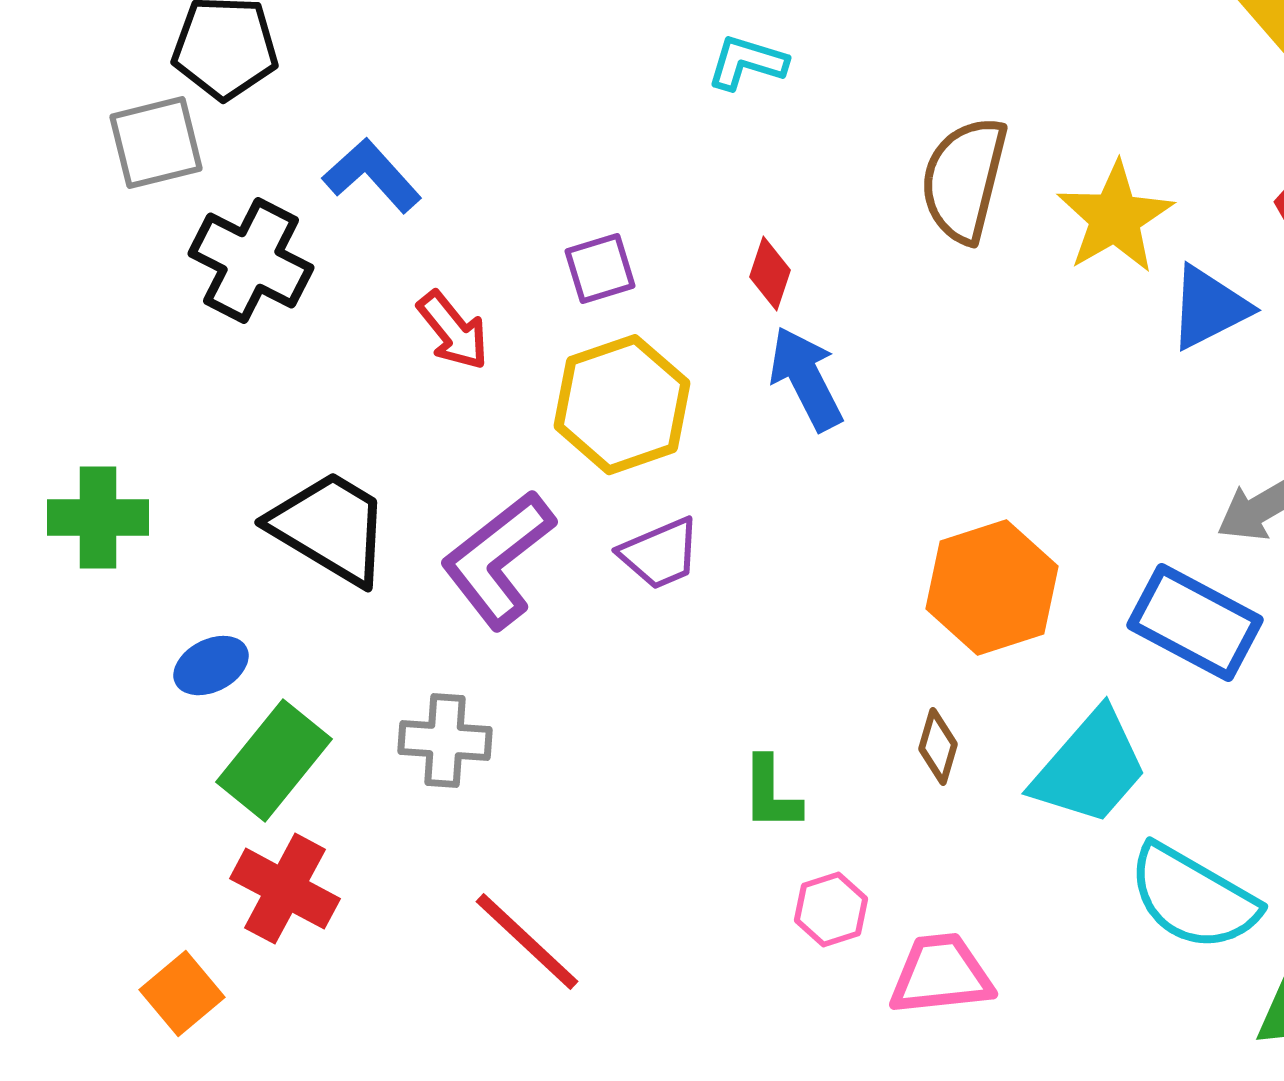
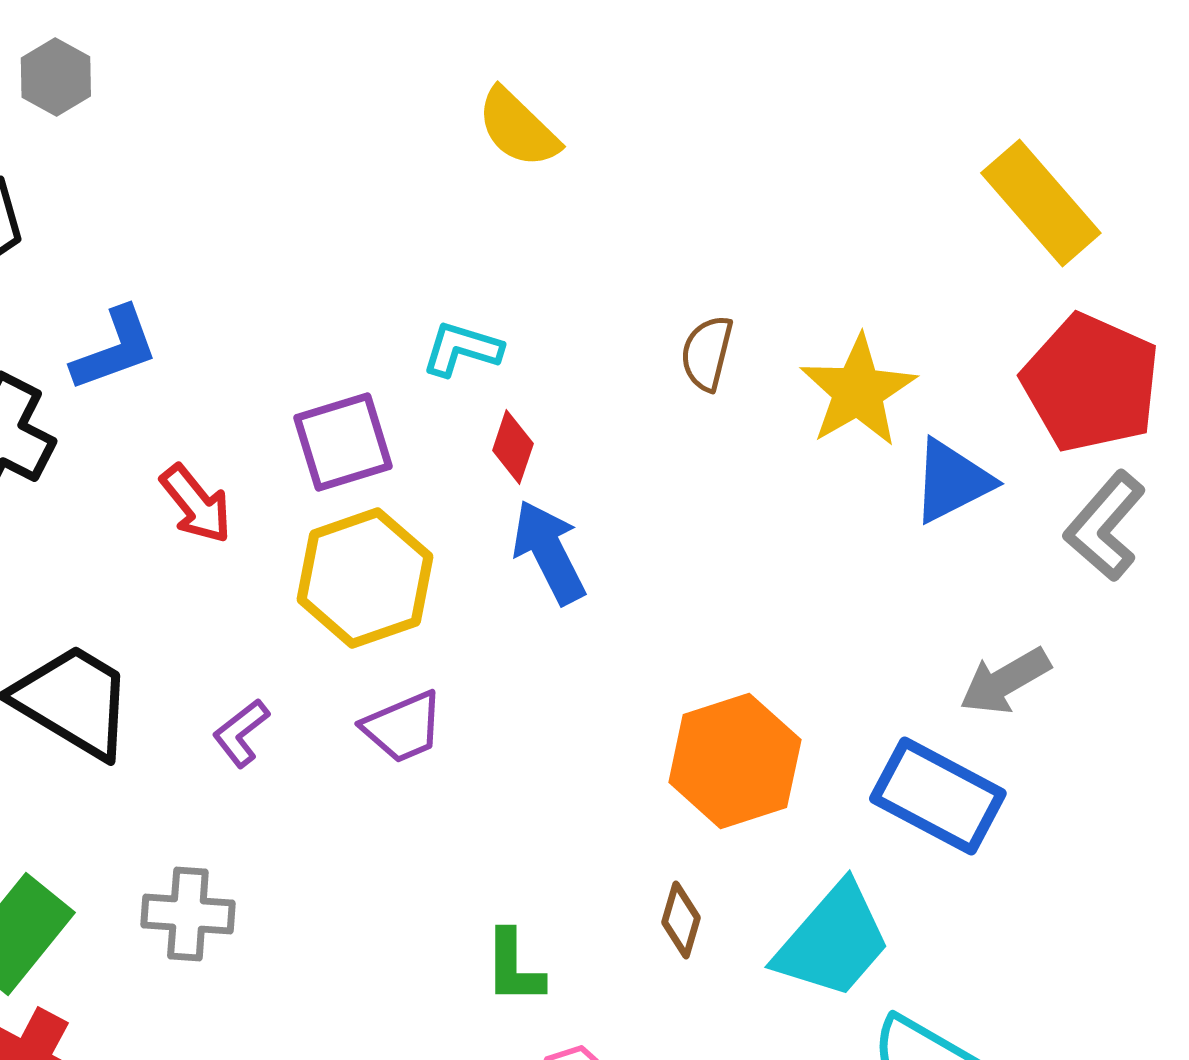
cyan L-shape: (747, 63) -> (462, 349), moved
blue L-shape: (372, 176) -> (115, 349), turned 112
brown semicircle: (964, 180) -> (707, 353), size x0.6
purple square: (600, 269) -> (343, 442), size x1.4
purple L-shape: (498, 560) -> (241, 733), size x0.5

